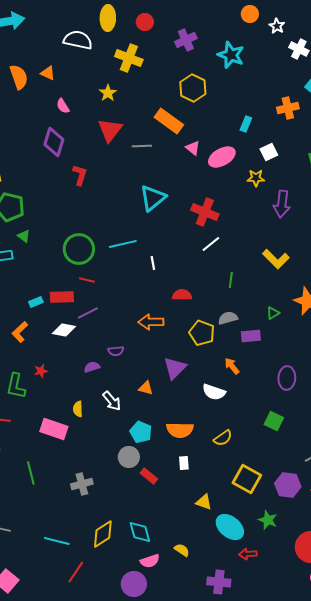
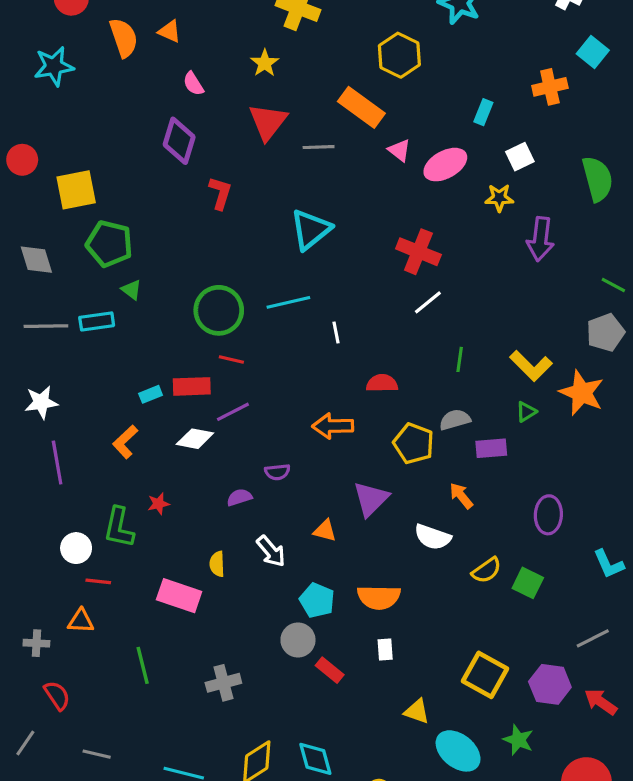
cyan triangle: (153, 198) -> (311, 230), moved
yellow L-shape: (276, 259) -> (531, 366), moved
yellow semicircle: (223, 438) -> (487, 570), moved

